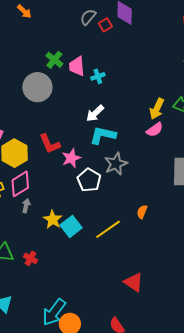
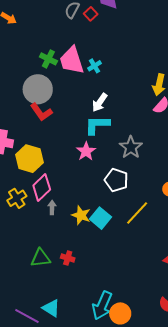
pink trapezoid: (77, 66) -> (72, 60), size x1.4
cyan L-shape: (103, 135) -> (97, 125), moved
red L-shape: (50, 144) -> (41, 112), moved
white pentagon: (89, 180) -> (116, 180), moved

